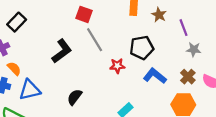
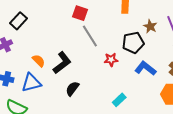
brown star: (159, 15) -> (150, 26), moved
black L-shape: (62, 51) -> (62, 63), moved
orange semicircle: (14, 69) -> (39, 61), moved

